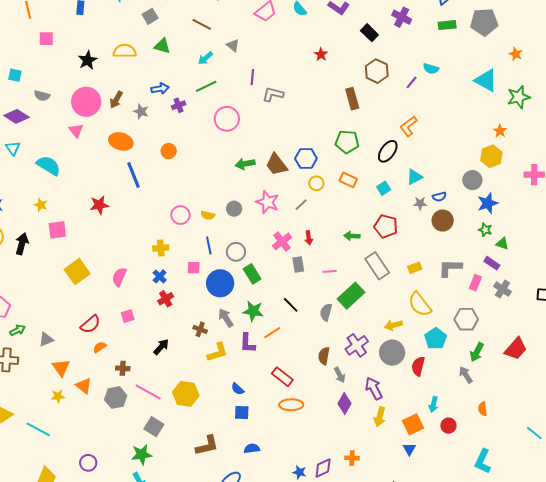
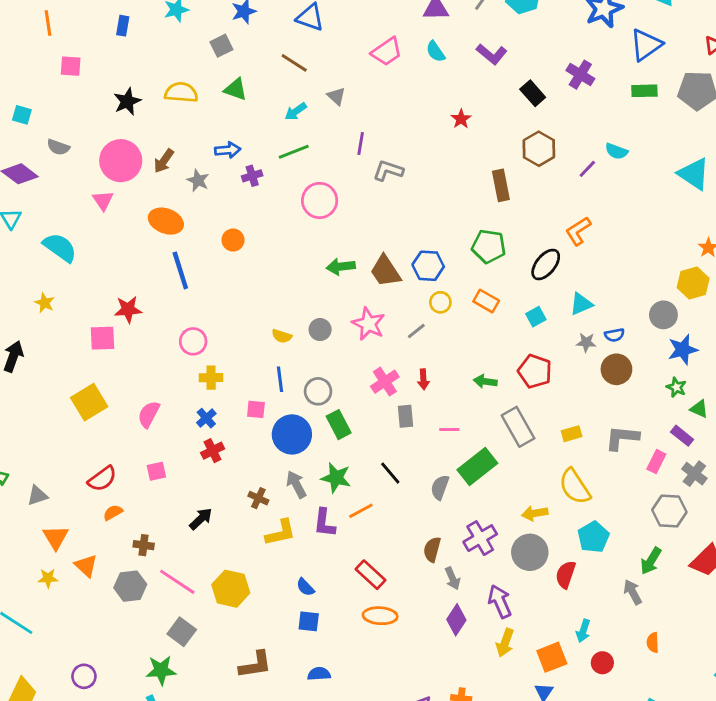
pink circle: (180, 215) -> (193, 341), moved
pink square: (57, 230) -> (103, 338), moved
gray hexagon: (466, 319) -> (669, 511), moved

